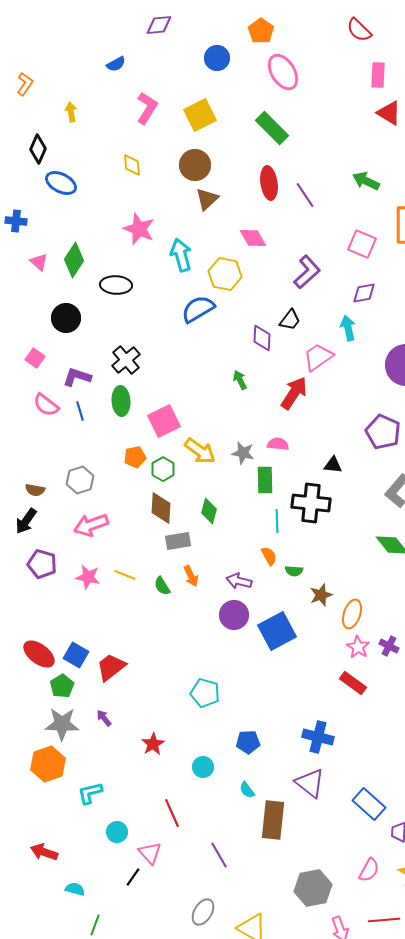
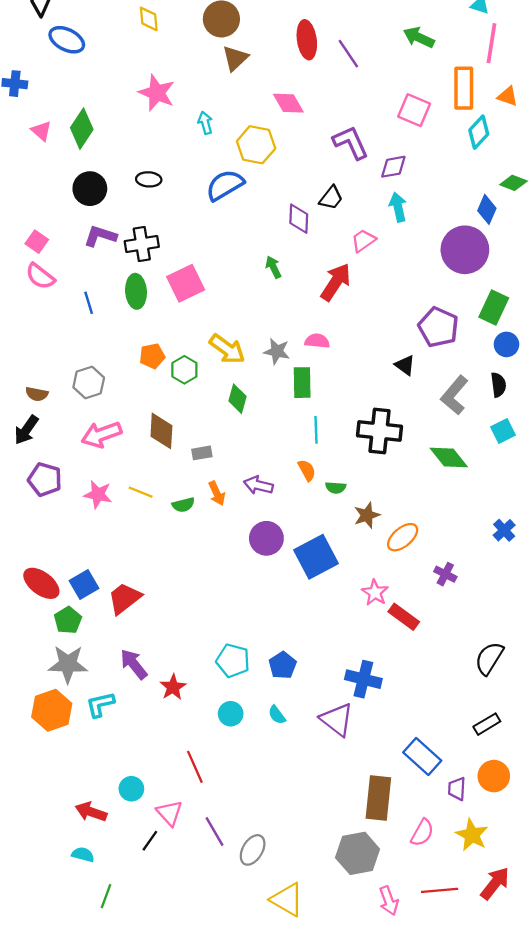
cyan arrow: (181, 255) -> (205, 123), size x0.6
purple L-shape: (307, 272) -> (351, 142), turned -72
black ellipse: (116, 285) -> (149, 179), moved, size x0.7
purple diamond: (364, 293) -> (393, 167), moved
black circle: (66, 318) -> (90, 189), moved
pink trapezoid: (318, 357) -> (363, 241), size x0.7
black cross: (126, 360) -> (142, 244), turned 32
purple L-shape: (77, 377) -> (100, 236), moved
pink semicircle: (46, 405) -> (40, 276), moved
pink square: (164, 421) -> (186, 283), moved
black triangle: (333, 465) -> (405, 365), moved, turned 30
black cross: (311, 503) -> (380, 431), moved
brown diamond: (161, 508) -> (161, 431), moved
green diamond: (209, 511) -> (238, 399), moved
gray rectangle: (178, 541) -> (202, 453), size x0.7
purple arrow: (239, 581) -> (258, 485), moved
green semicircle: (162, 586) -> (183, 505), turned -72
orange ellipse: (352, 614) -> (403, 537), turned 32
pink star: (358, 647) -> (375, 593), moved
blue square: (76, 655) -> (84, 584), turned 30
cyan pentagon: (205, 693) -> (233, 661), moved
purple arrow: (104, 718) -> (134, 664), moved, size x1.6
blue pentagon: (248, 742) -> (283, 665), moved, turned -30
purple triangle: (310, 783) -> (337, 719), moved
cyan semicircle: (247, 790) -> (277, 715), moved
cyan L-shape: (90, 793) -> (100, 704), moved
brown rectangle: (273, 820) -> (378, 798), moved
red arrow: (44, 852) -> (91, 812), moved
purple line: (219, 855) -> (214, 831), moved
gray ellipse: (203, 912) -> (253, 850), moved

